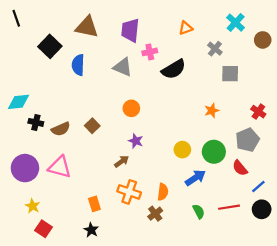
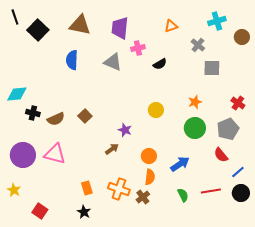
cyan cross: (236, 23) -> (217, 21), turned 30
black square: (50, 46) -> (38, 30), moved
black semicircle: (174, 69) -> (160, 64), size x0.6
orange circle: (131, 108) -> (149, 156), moved
yellow circle: (182, 150) -> (156, 110), moved
green circle: (214, 152) -> (195, 128), moved
orange cross: (129, 192) -> (119, 189), moved
yellow star: (33, 206) -> (14, 190), moved

